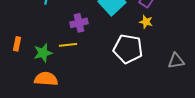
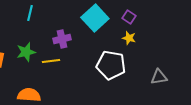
green star: (43, 53) -> (26, 52), moved

